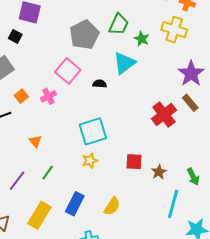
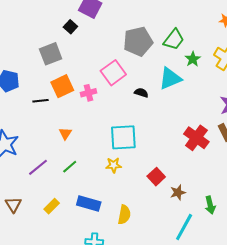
orange square: (21, 96) -> (62, 86), size x1.6
red cross: (164, 114) -> (196, 138), turned -30
red square: (134, 162) -> (156, 177), turned 30
blue rectangle: (75, 204) -> (89, 203), turned 65
yellow semicircle: (112, 206) -> (124, 215), turned -36
yellow rectangle: (39, 215) -> (52, 206), size x0.6

